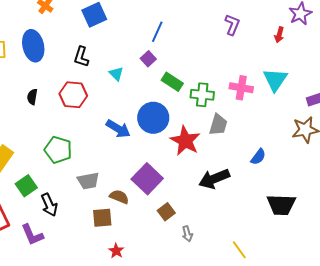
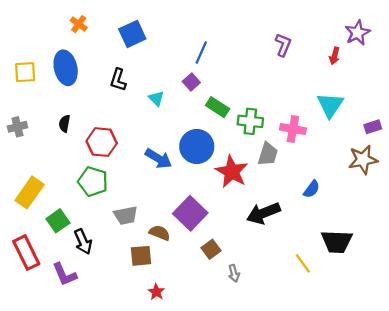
pink cross: (241, 88) -> (293, 129), moved
red hexagon: (73, 95) -> (102, 142), moved
yellow line: (239, 250) -> (303, 263), moved

